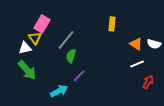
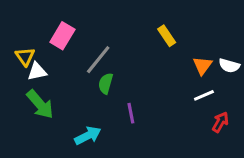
yellow rectangle: (112, 24) -> (167, 36), turned -40
yellow triangle: (35, 38) -> (25, 57), moved
orange triangle: (136, 44) -> (202, 66), turned 32
purple line: (79, 76) -> (131, 113), moved, turned -56

